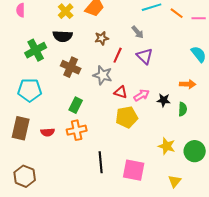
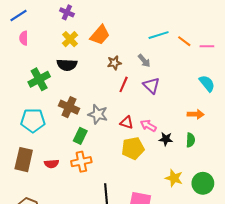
brown star: (102, 38) -> (114, 63), moved
brown cross: (71, 67) -> (69, 107), moved
gray star: (103, 75) -> (98, 114), moved
pink arrow: (142, 95) -> (148, 126), turned -119
black star: (164, 100) -> (166, 139), moved

